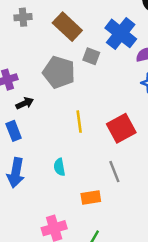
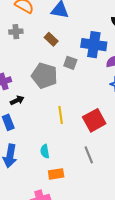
brown rectangle: (67, 27) -> (51, 39), size x0.6
blue cross: (121, 33) -> (94, 45), turned -30
orange rectangle: (91, 198) -> (56, 174), moved

